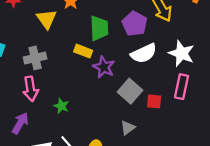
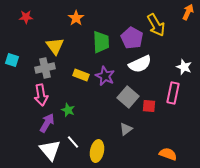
yellow triangle: (47, 19) -> (55, 46), moved
yellow rectangle: (83, 51) -> (81, 75), moved
white star: (182, 53) -> (184, 67), moved, size x0.7
purple arrow: (20, 123) -> (47, 123), moved

